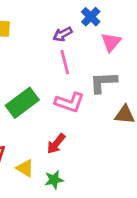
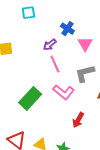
pink L-shape: (69, 102) -> (64, 92), turned 30
red arrow: (56, 144) -> (78, 120), moved

